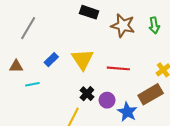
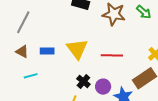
green arrow: (154, 25) -> (144, 12), turned -35
blue rectangle: (51, 60) -> (47, 51), turned 48
brown triangle: (16, 66) -> (22, 52), moved, turned 32

